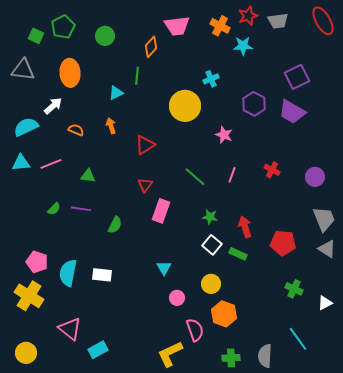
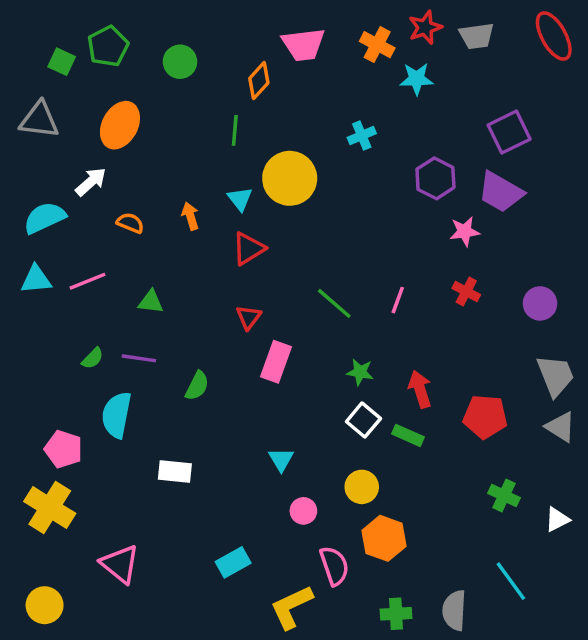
orange ellipse: (70, 73) -> (120, 125), turned 32
cyan triangle: (116, 93) -> (240, 199), moved, turned -42
yellow circle: (185, 106) -> (290, 178), moved
pink star: (224, 135) -> (465, 231), moved, turned -30
cyan semicircle: (68, 273) -> (117, 415), moved
cyan rectangle: (98, 350) -> (233, 562), moved

